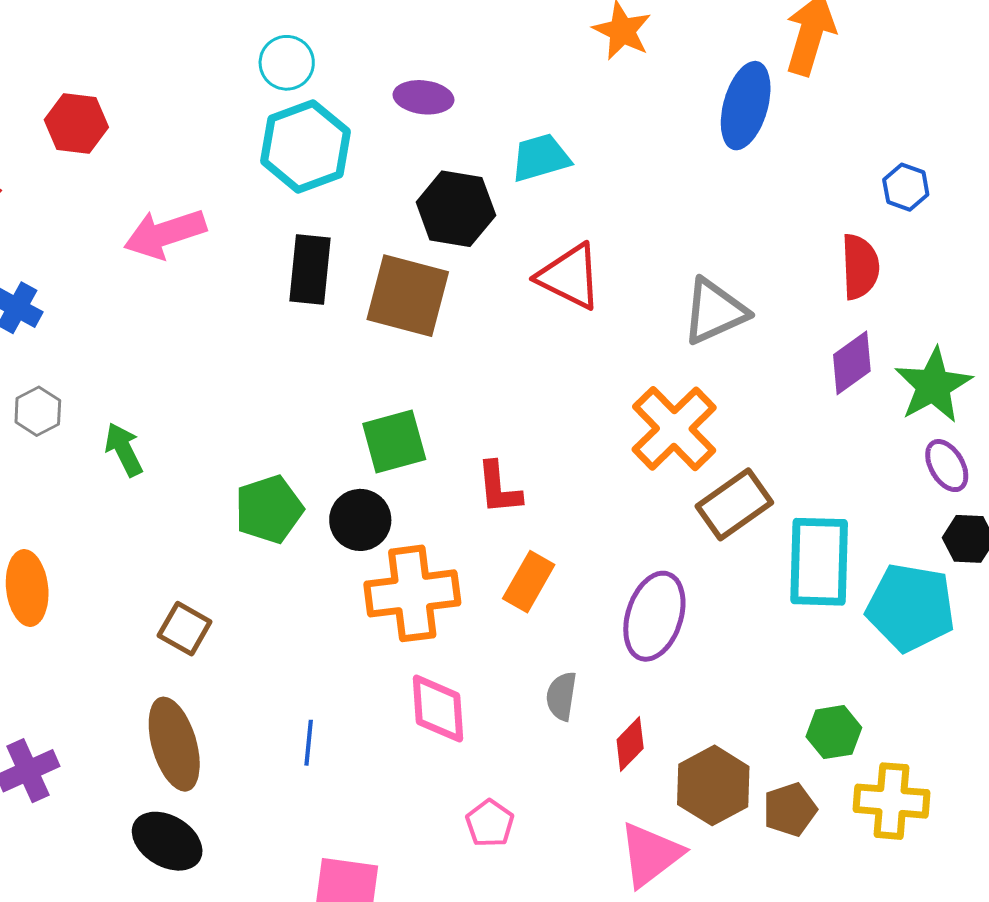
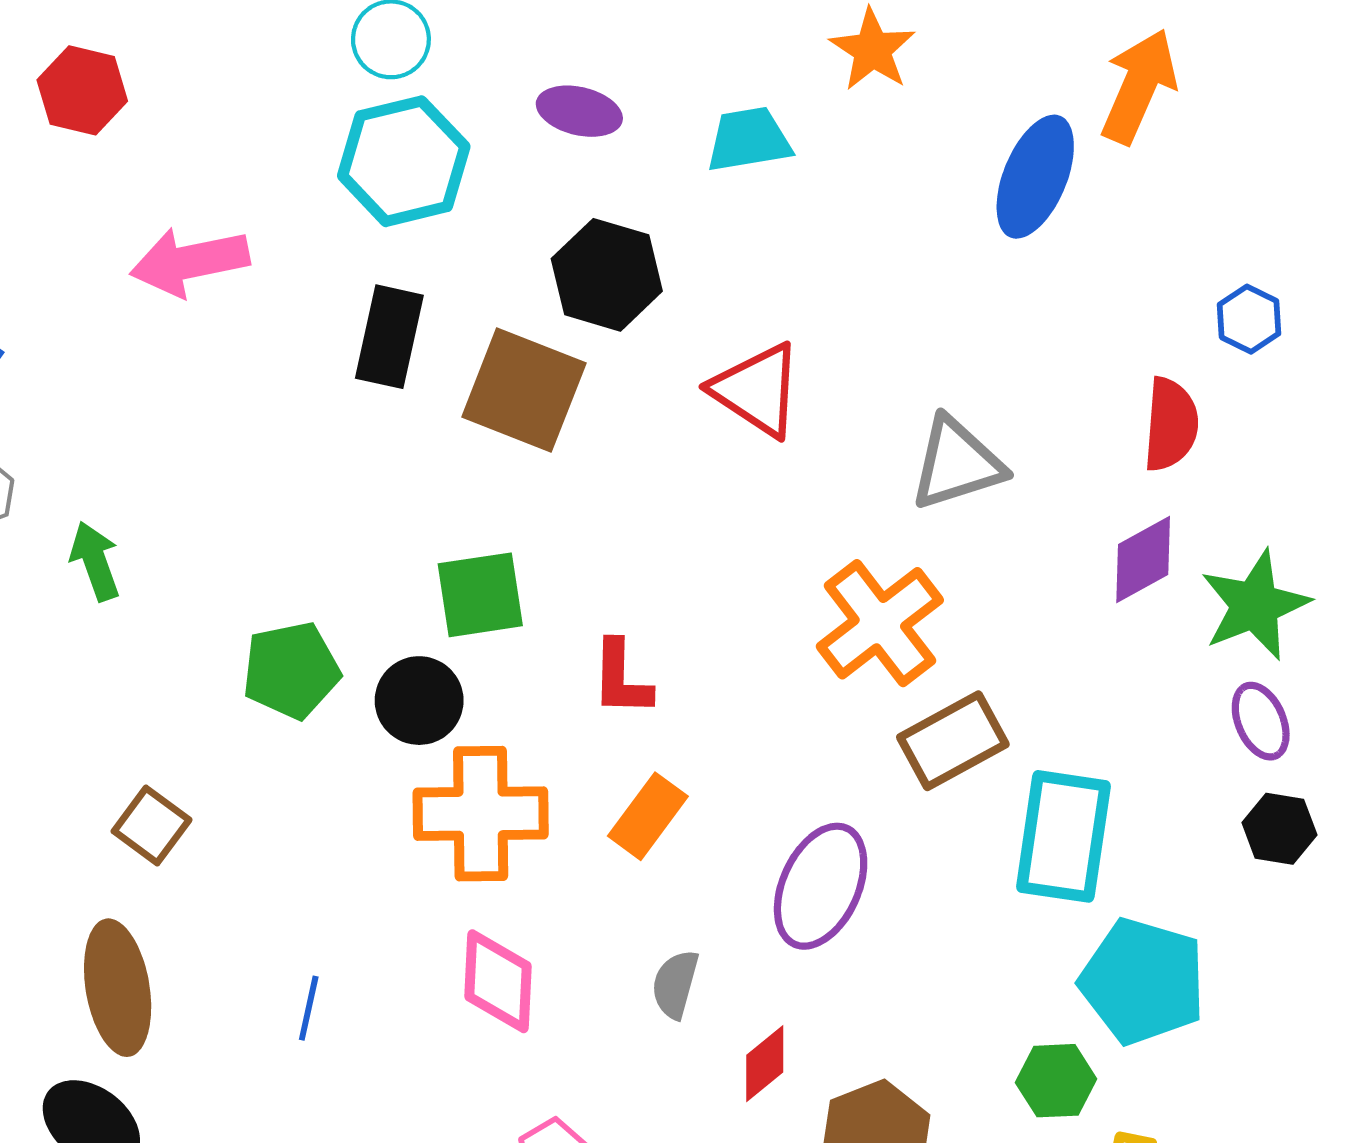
cyan trapezoid: (541, 158) -> (749, 140), moved
cyan pentagon: (911, 607) -> (1143, 981), moved

